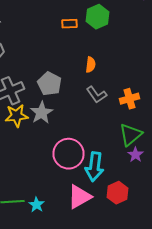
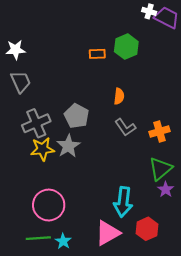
pink circle: (68, 154) -> (49, 205), moved

